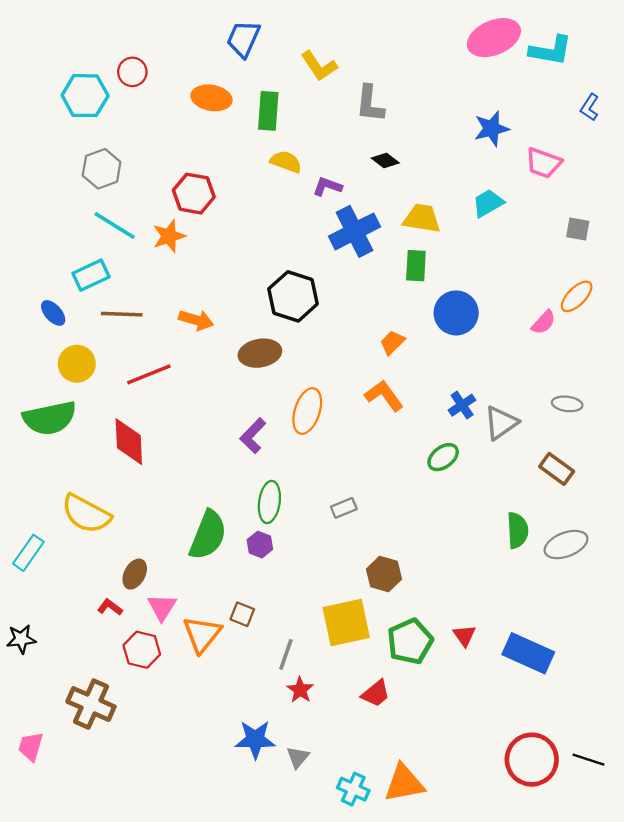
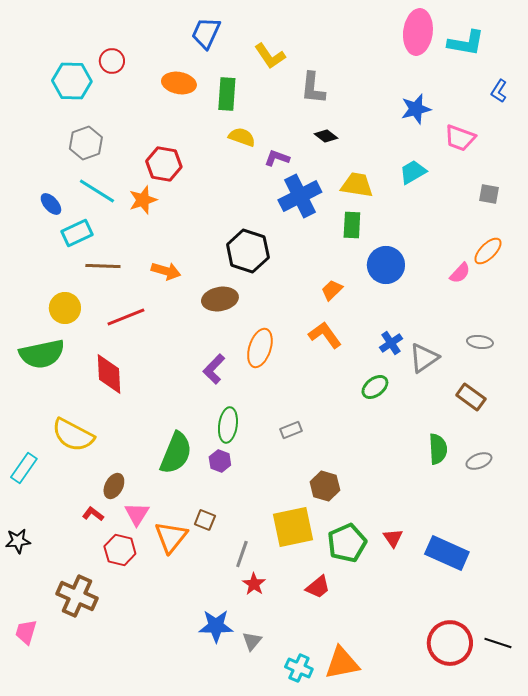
pink ellipse: (494, 38) -> (418, 32), turned -60
blue ellipse: (53, 313) -> (51, 204), moved
gray ellipse: (566, 545) -> (479, 461), size x0.7

